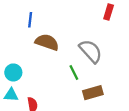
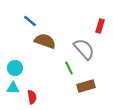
red rectangle: (109, 12) -> (100, 26), moved
blue line: (30, 20) -> (30, 21), turned -56

